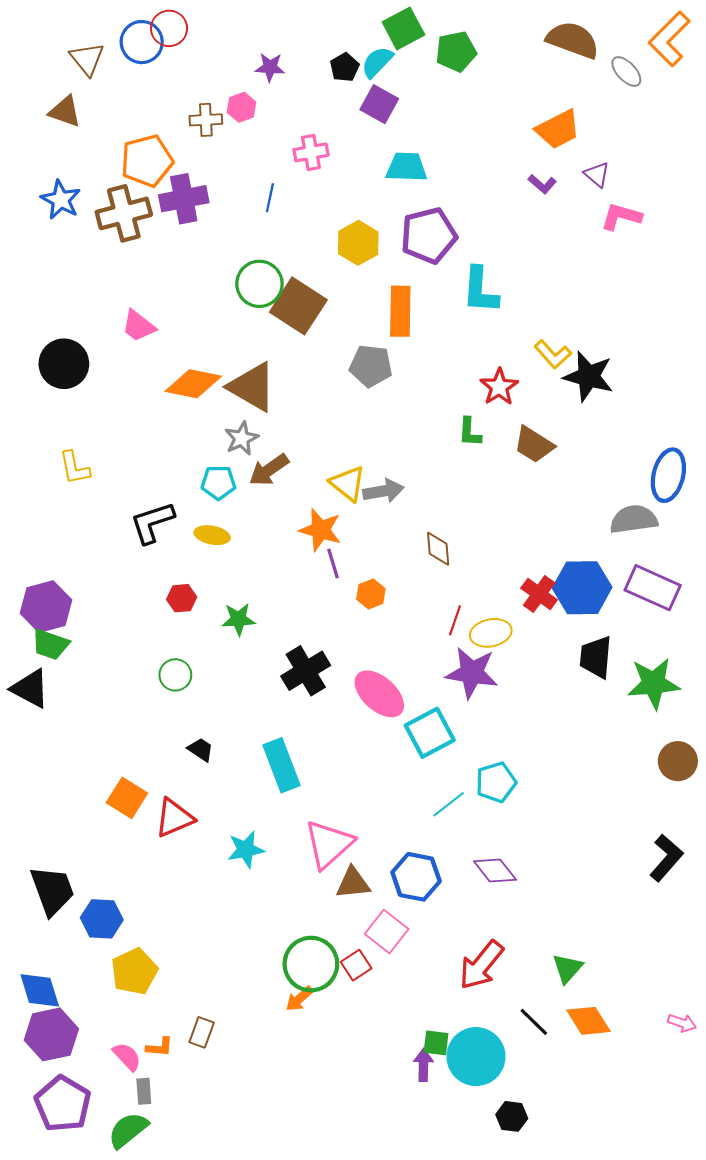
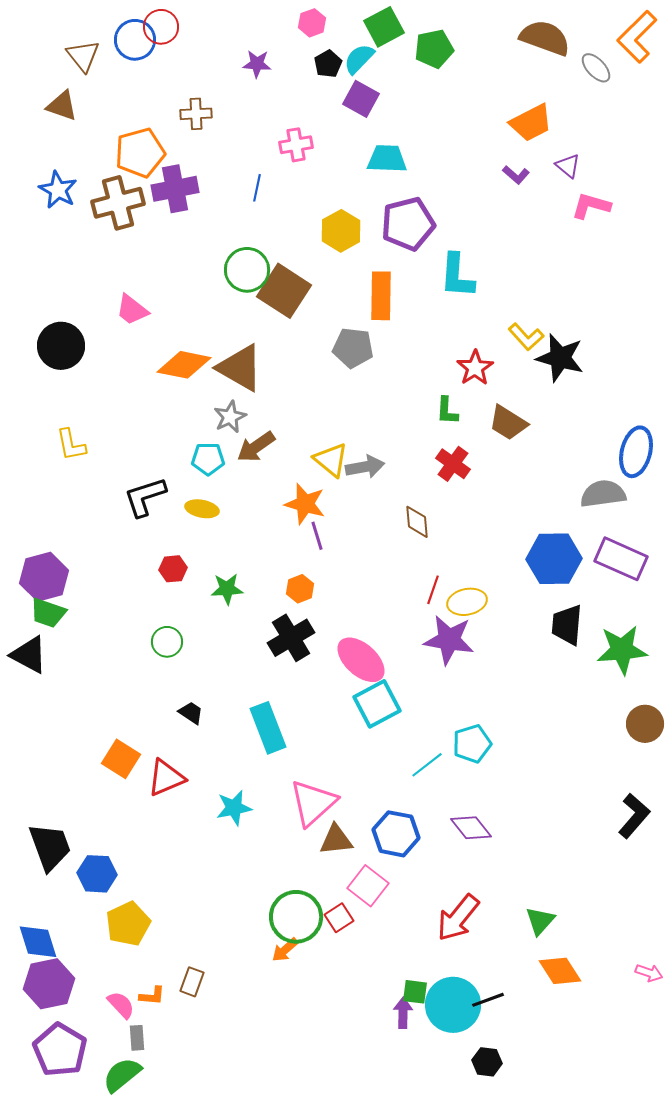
pink hexagon: (242, 107) -> (312, 23), moved
orange hexagon: (371, 594) -> (300, 589), moved
red cross: (539, 594) -> (453, 464), moved
cyan square: (430, 733) -> (377, 704), moved
black line: (534, 1022) -> (488, 1000), moved, turned -64

